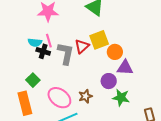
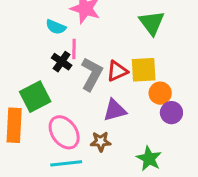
cyan semicircle: (35, 42) -> (56, 27), moved
purple triangle: (125, 68) -> (115, 110), moved, turned -36
green square: (33, 80) -> (35, 97), size x1.5
purple circle: (109, 81) -> (171, 113), moved

